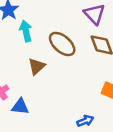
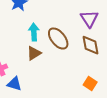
cyan arrow: (26, 31) -> (34, 32), moved

